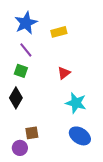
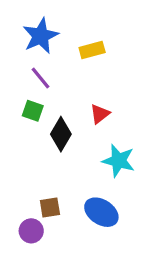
black diamond: (16, 98) -> (61, 134), moved
blue ellipse: (80, 136) -> (101, 212), moved

